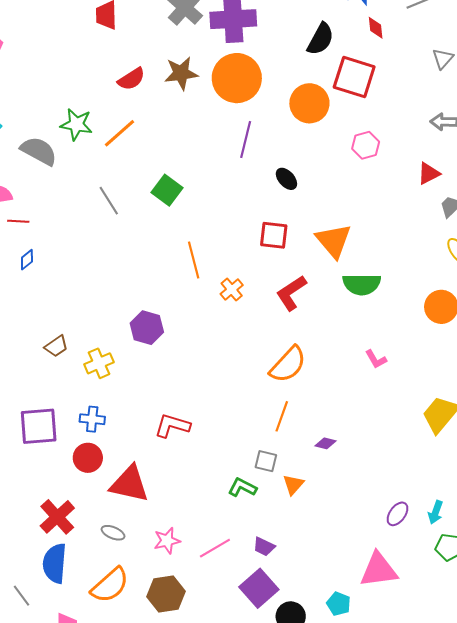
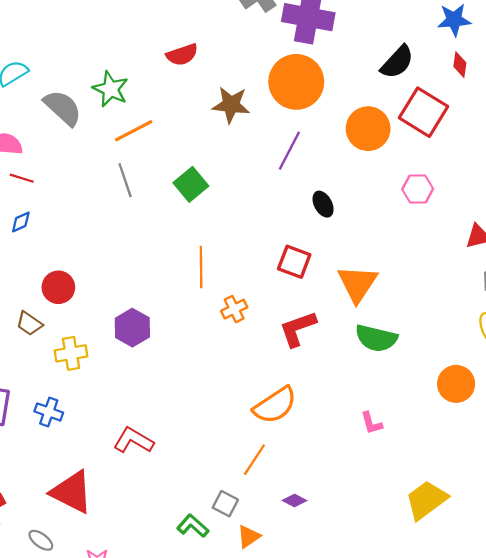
brown star: (181, 73) -> (231, 105), moved
orange line: (119, 133) -> (134, 131), moved
brown trapezoid: (56, 346) -> (29, 323), turned 55
red circle: (88, 458) -> (58, 287), moved

